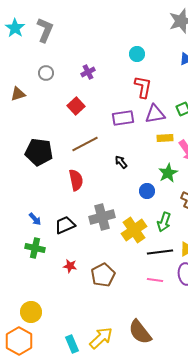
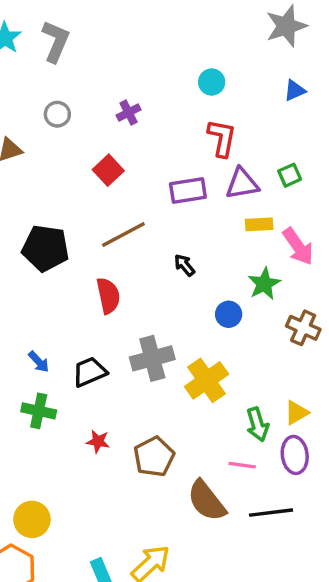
green arrow: (164, 222) -> (257, 424), moved, turned -36
black line: (160, 252) -> (271, 513), moved
brown semicircle: (140, 332) -> (207, 501), moved

